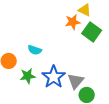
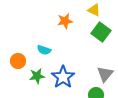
orange star: (73, 22) -> (65, 21), moved
gray triangle: (76, 81) -> (105, 74), moved

